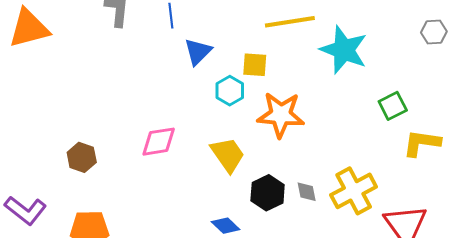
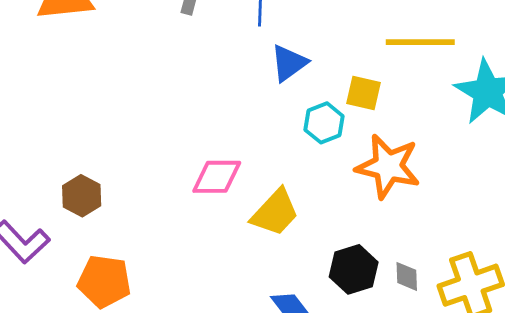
yellow trapezoid: (228, 155) -> (275, 212), moved, turned 69
brown hexagon: (82, 157) -> (82, 196), moved

